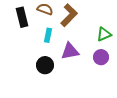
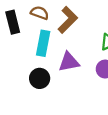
cyan rectangle: (48, 35) -> (43, 43), size x1.5

